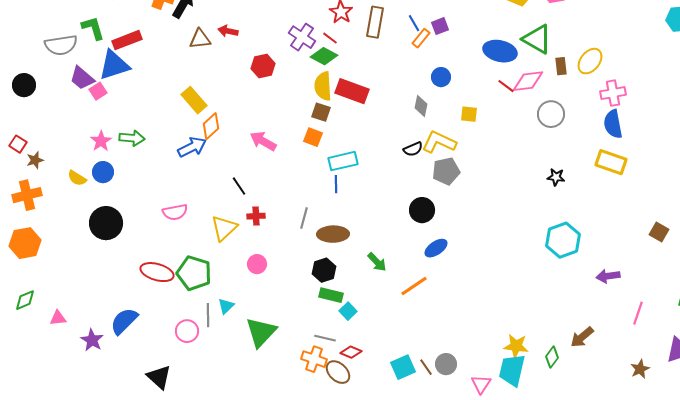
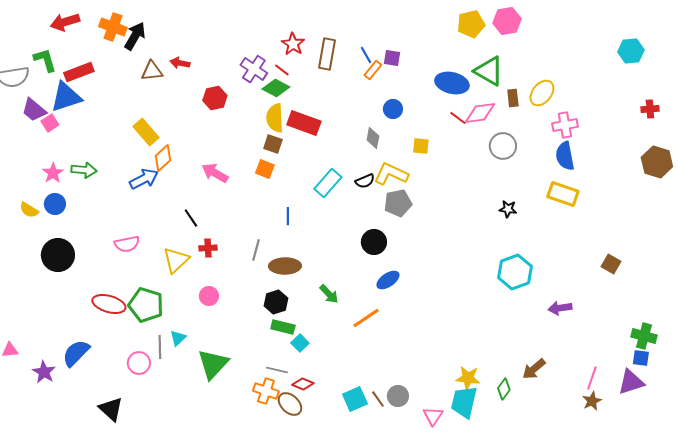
purple square: (440, 26) -> (392, 58), turned 30
cyan rectangle: (343, 161) -> (328, 183), moved, turned -36
pink line: (638, 313) -> (592, 378), moved

